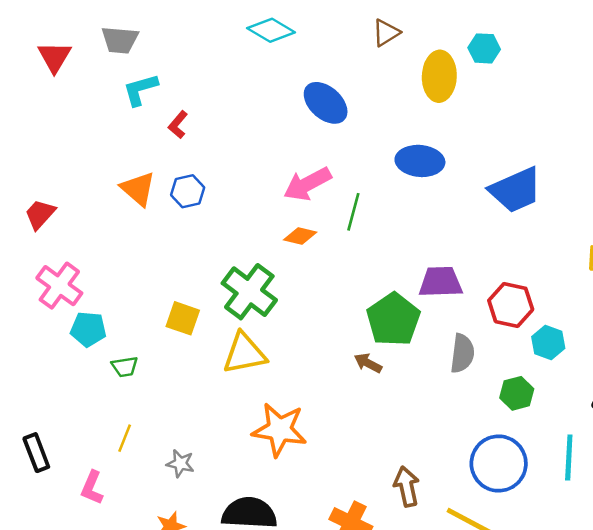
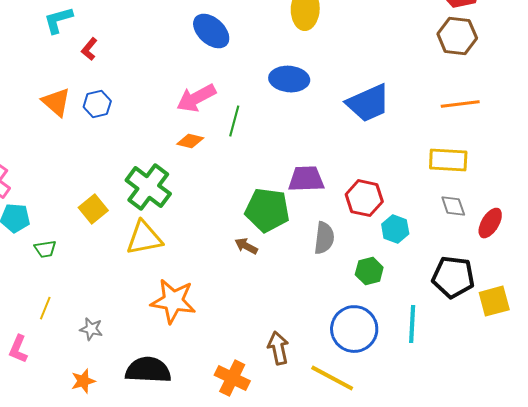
yellow square: (183, 318) -> (93, 209), turned 32
green pentagon: (393, 319) -> (267, 210), turned -30

